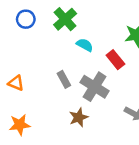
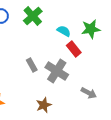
cyan semicircle: (85, 45) -> (64, 31), moved
brown star: (79, 117) -> (44, 105), moved

